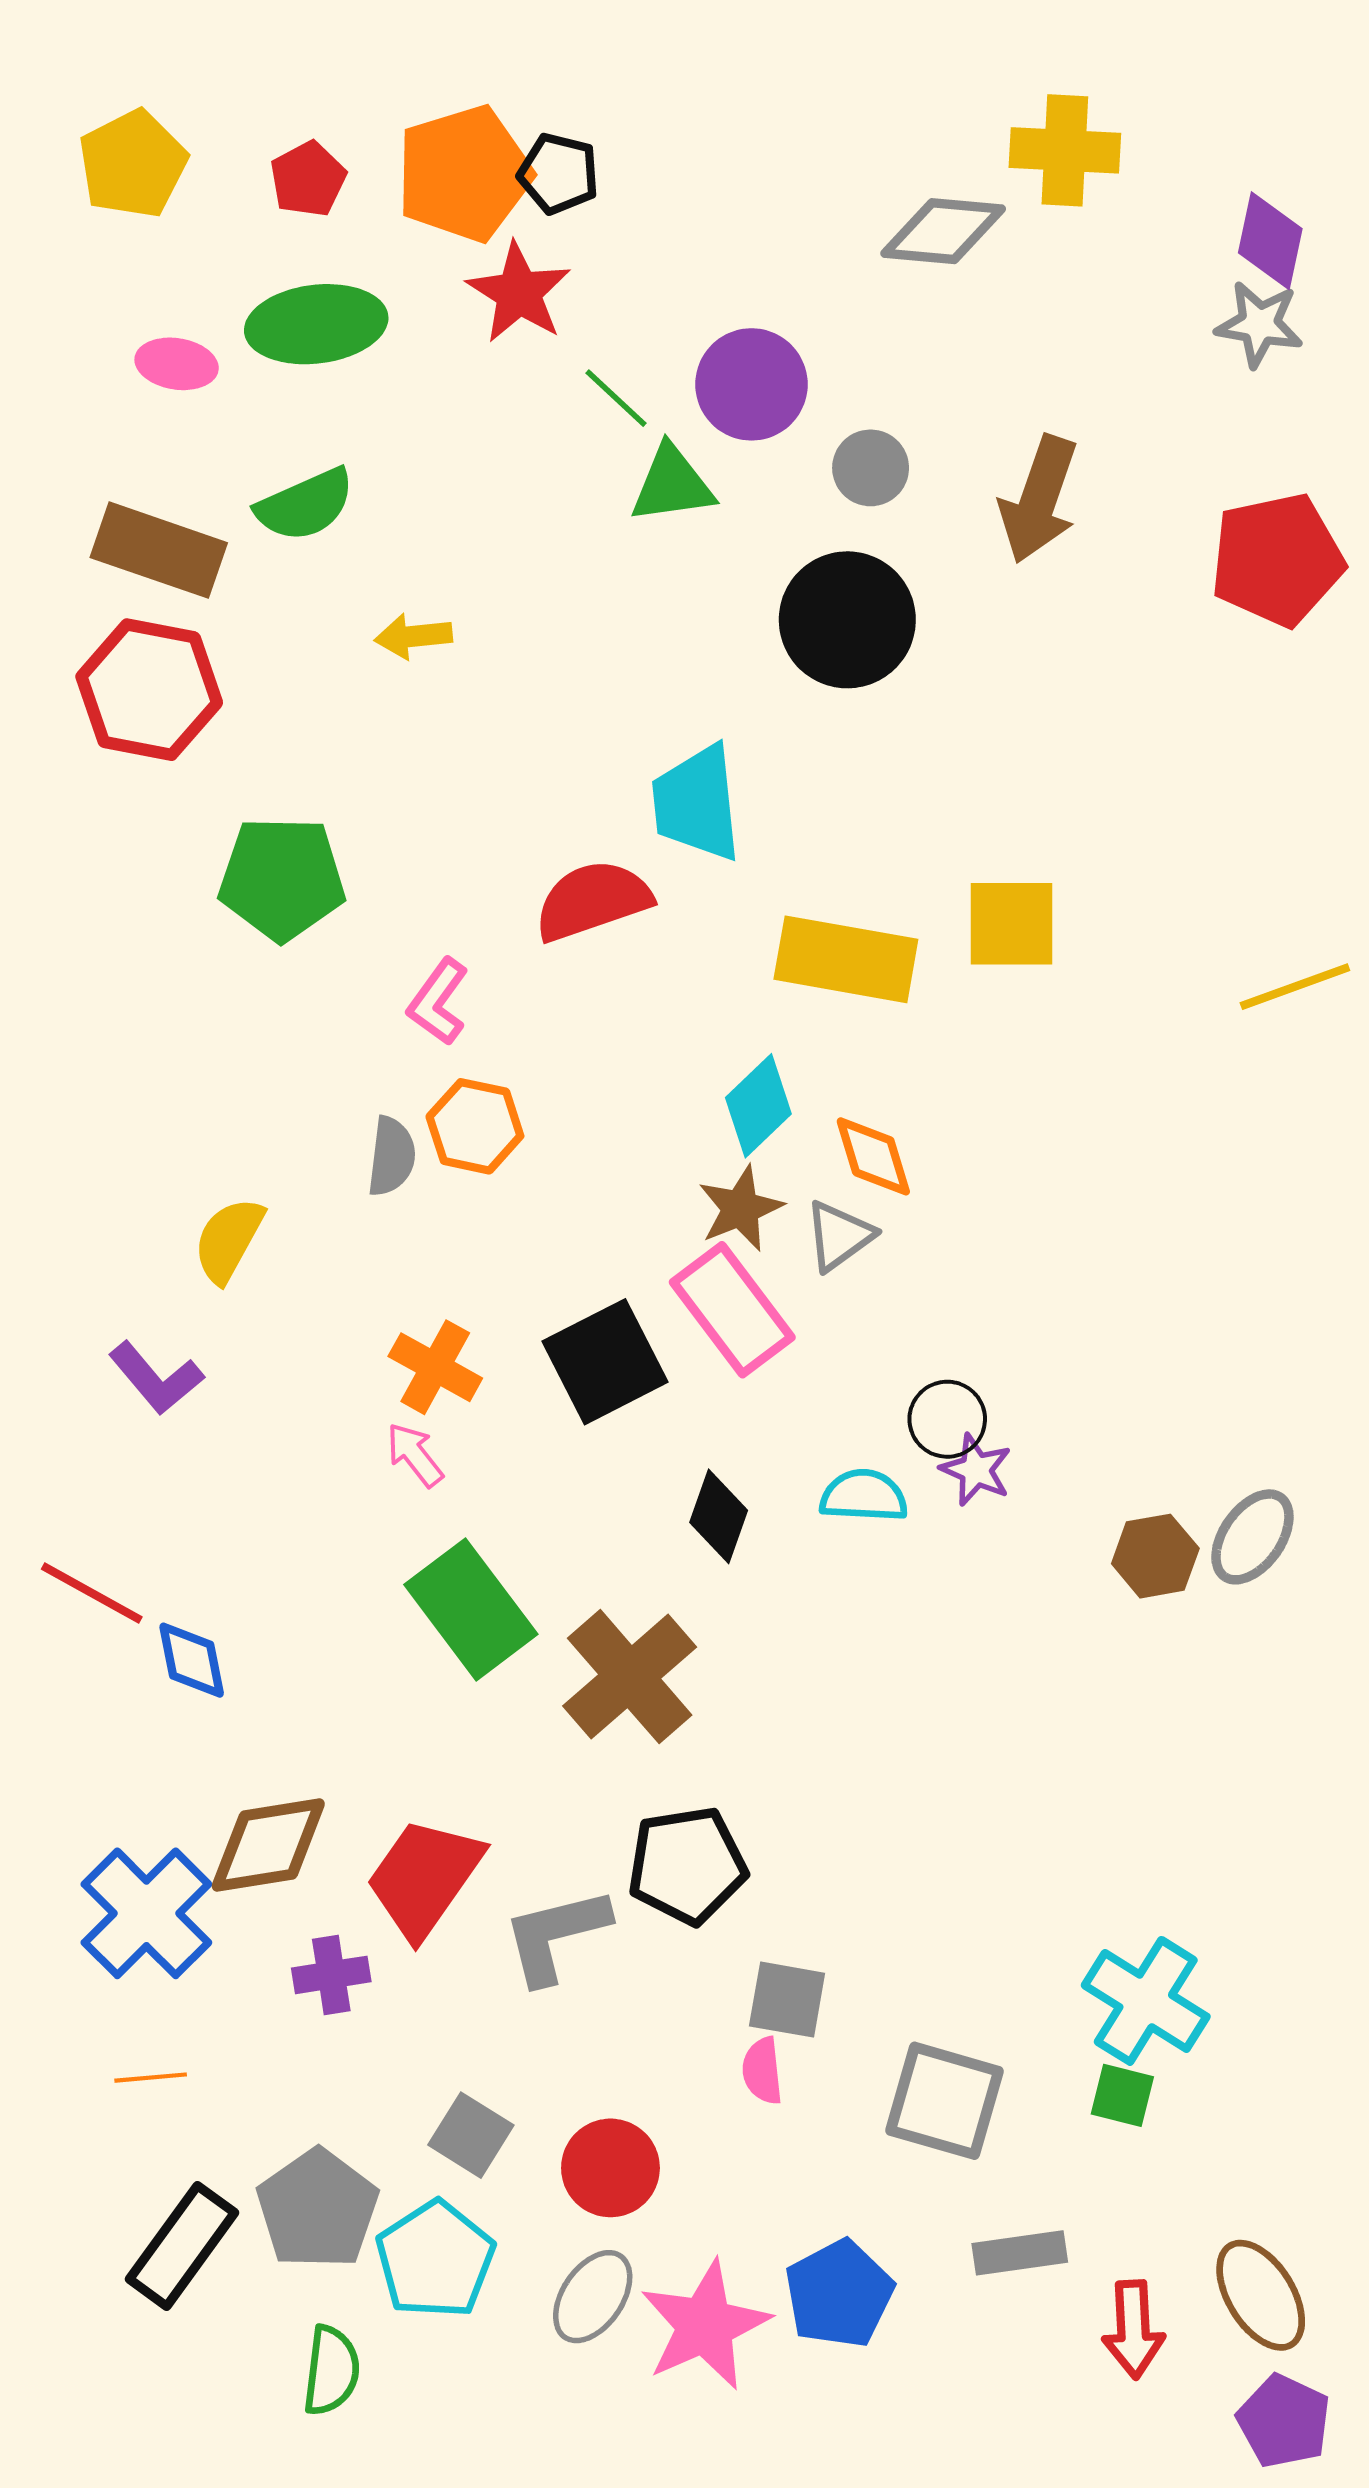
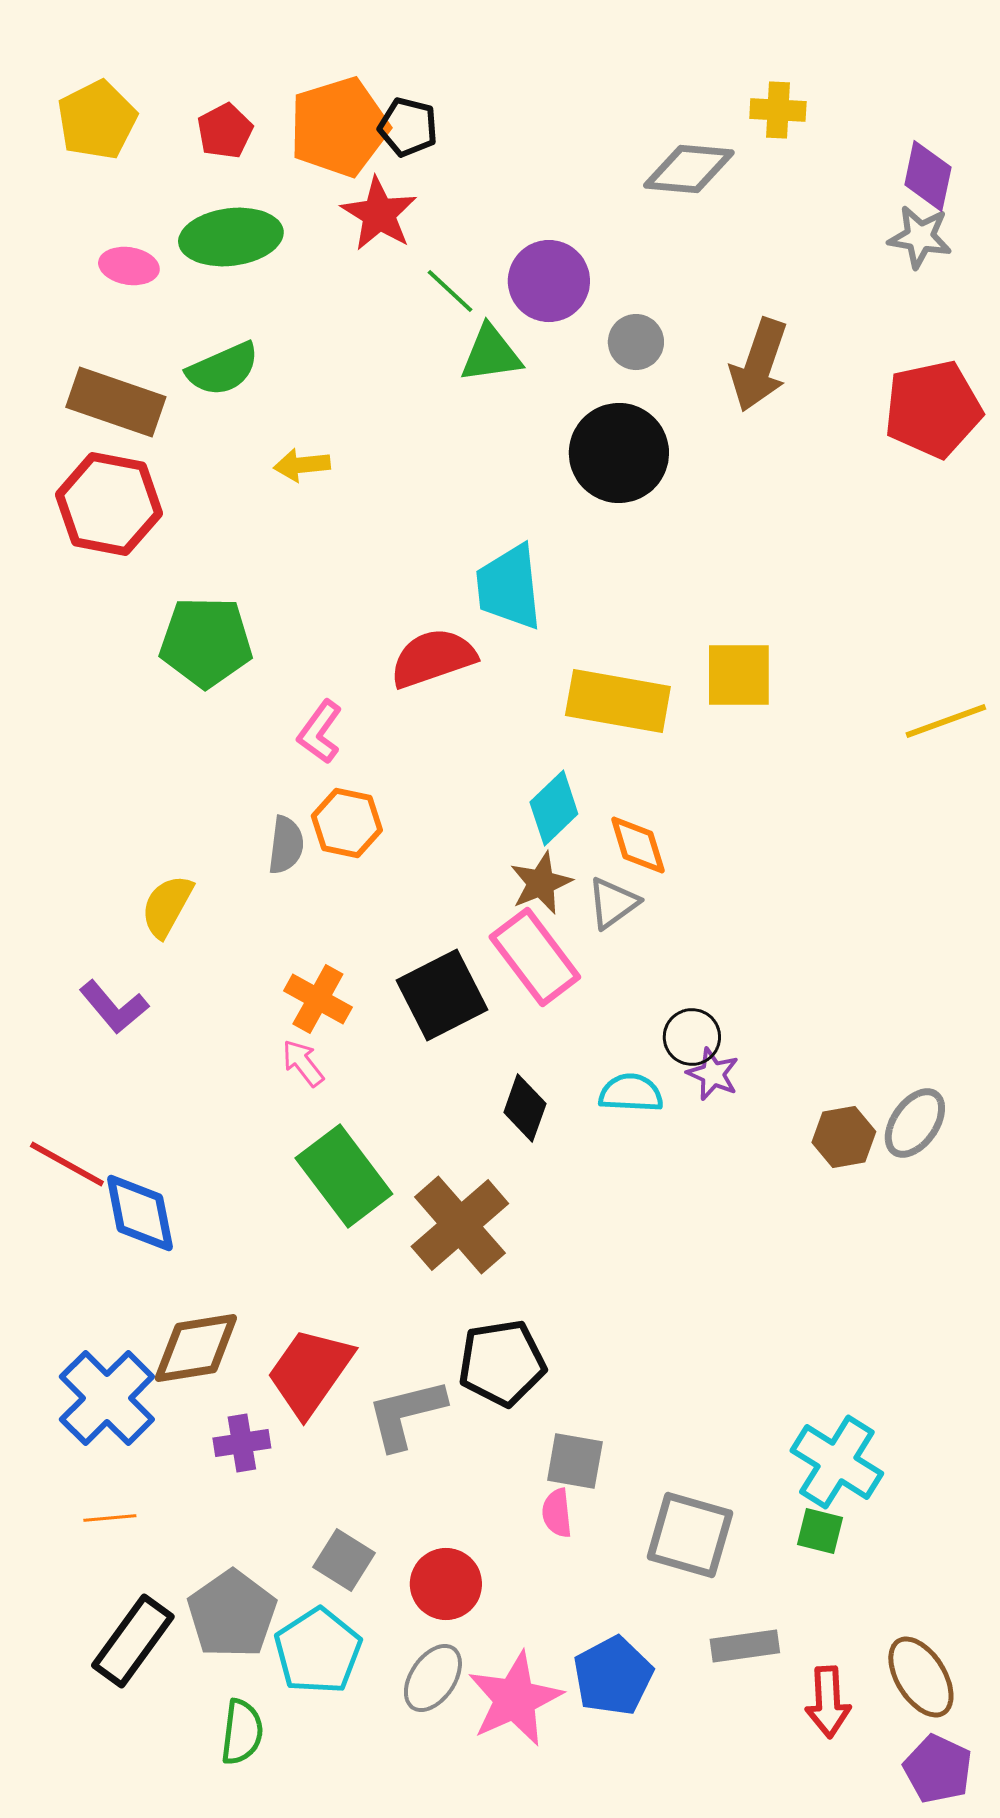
yellow cross: (1065, 150) -> (778, 110), size x0.7
blue diamond: (192, 1660) -> (140, 1213), size x1.4

